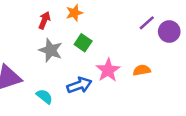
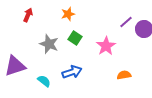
red arrow: (44, 20) -> (28, 15), moved
pink star: (108, 70) -> (106, 46), moved
orange semicircle: (142, 70) -> (124, 75), moved

